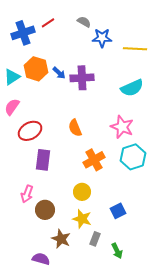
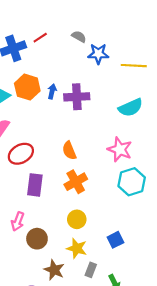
blue arrow: (59, 73) -> (52, 91), turned -120
orange cross: (94, 160) -> (76, 182), moved

